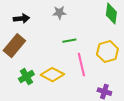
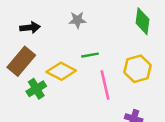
yellow diamond: (52, 75) -> (61, 71), moved
green cross: (26, 77) -> (36, 89), moved

